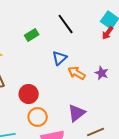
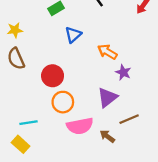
blue triangle: (60, 58) -> (73, 35), moved
purple star: (102, 73) -> (123, 72), moved

